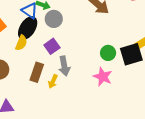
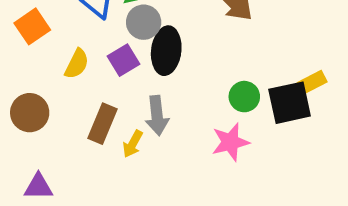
black ellipse: (28, 28) -> (166, 51), moved, turned -30
purple square: (52, 46) -> (124, 60), moved
pink star: (103, 77) -> (230, 142), turned 30

